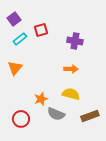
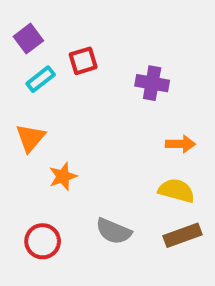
orange arrow: (71, 69) -> (180, 144), moved
yellow semicircle: (71, 94) -> (176, 191), moved
orange star: (41, 99) -> (63, 176), moved

